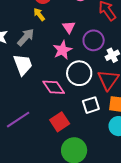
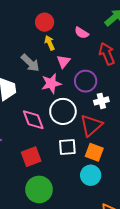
yellow arrow: (39, 14) -> (50, 43), moved
gray arrow: (26, 37) -> (30, 63), moved, turned 78

